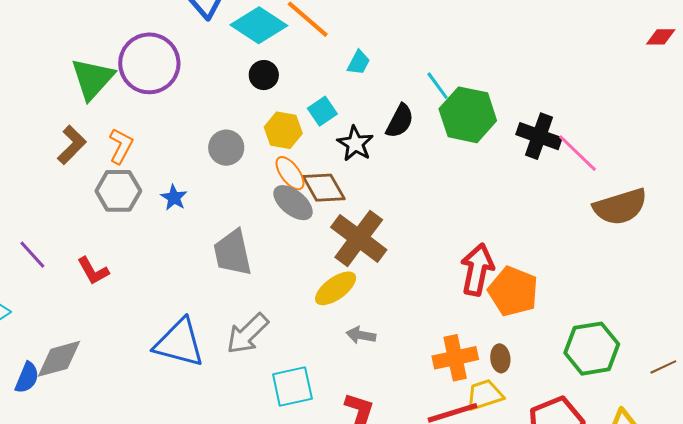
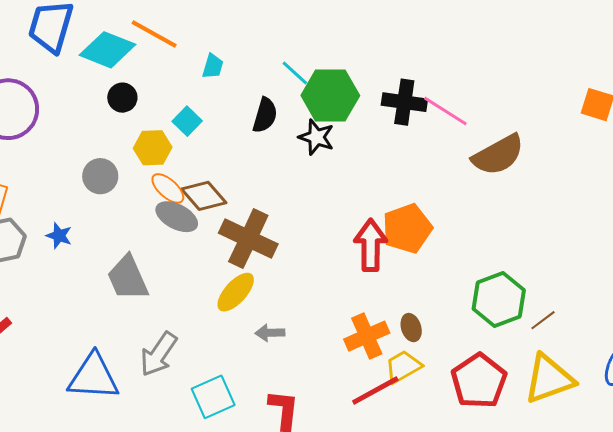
black star: (355, 144) -> (316, 137), moved
orange pentagon: (513, 291) -> (407, 228), moved, turned -30
brown line: (663, 367) -> (543, 320), moved

